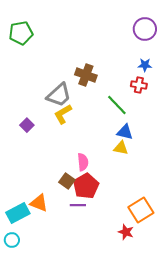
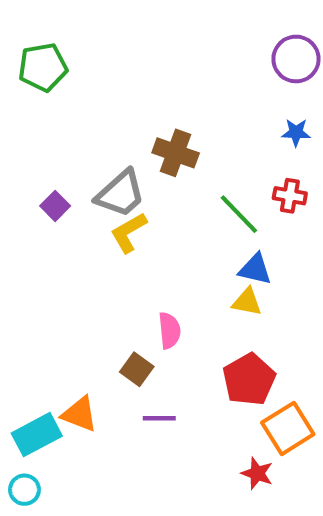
red cross: (139, 85) -> (290, 196), moved
purple square: (27, 125) -> (55, 206), moved
red pentagon: (86, 186) -> (249, 379), moved

